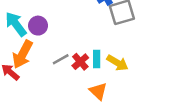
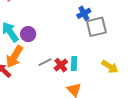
yellow arrow: (117, 63) -> (110, 67), moved

